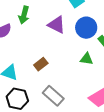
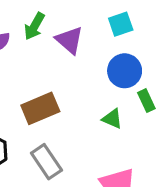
purple triangle: (57, 25) -> (69, 40), moved
brown rectangle: (41, 64) -> (40, 108), size x1.6

